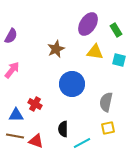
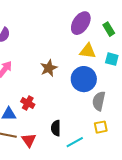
brown star: (56, 49) -> (49, 68), moved
blue circle: (72, 84) -> (84, 79), moved
red triangle: (36, 141) -> (29, 140), turned 35

